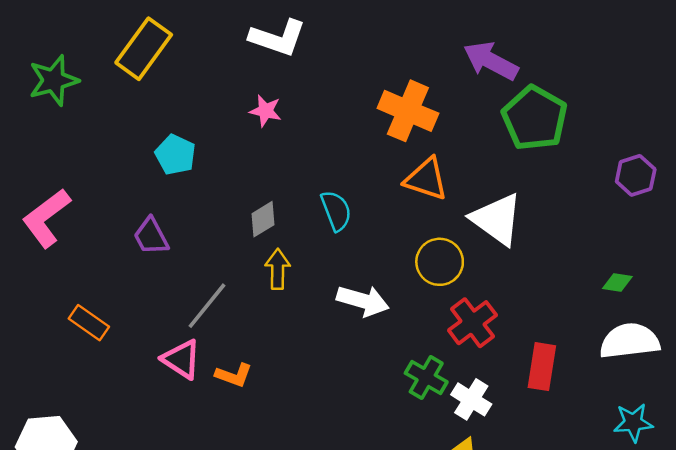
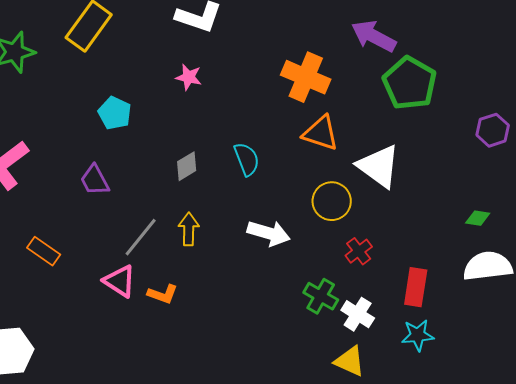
yellow arrow: (278, 269) -> (189, 229), moved
red cross: (472, 323) -> (359, 251), size x0.7
cyan star: (633, 423) -> (418, 335), moved

